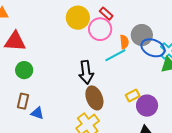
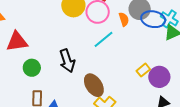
cyan line: (115, 55) -> (104, 39), moved
black arrow: (86, 72) -> (67, 61), moved
brown ellipse: (94, 98) -> (94, 85), moved

